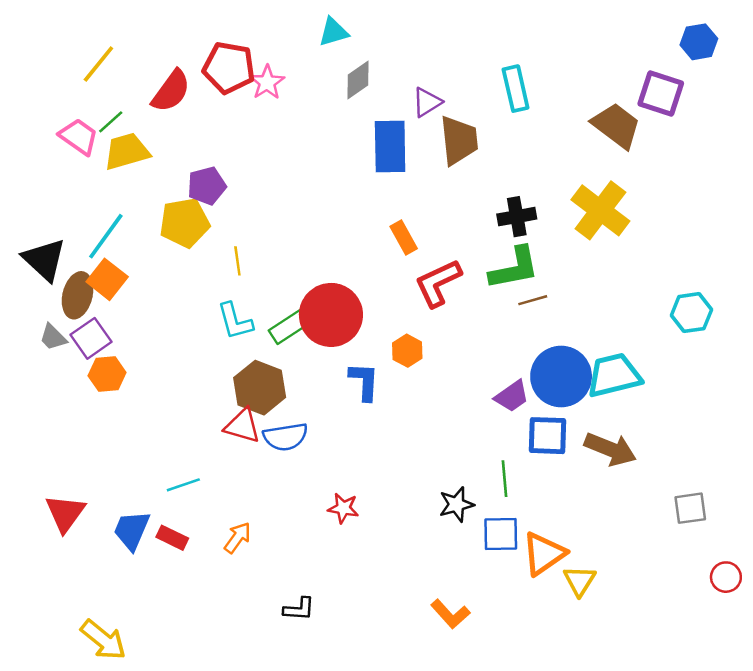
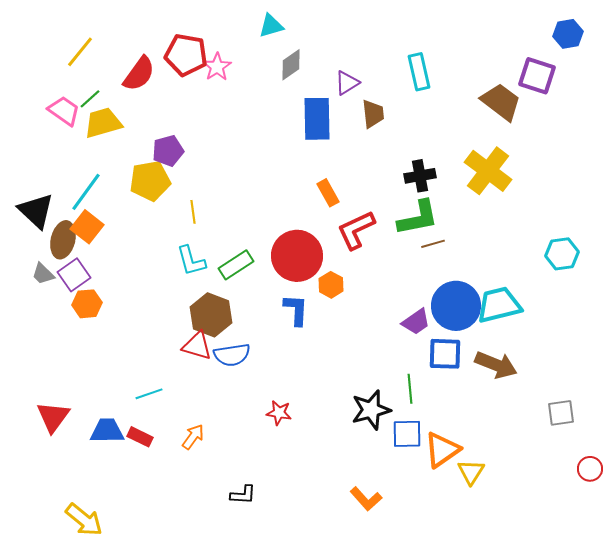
brown trapezoid: (459, 140) -> (373, 114), size x0.7
red circle: (331, 315) -> (297, 256), moved
black star: (456, 504) -> (371, 410), size x1.4
blue trapezoid: (132, 530) -> (107, 431), turned 66

